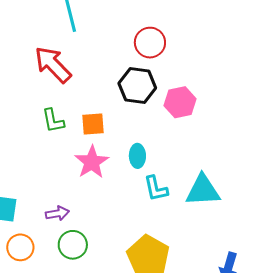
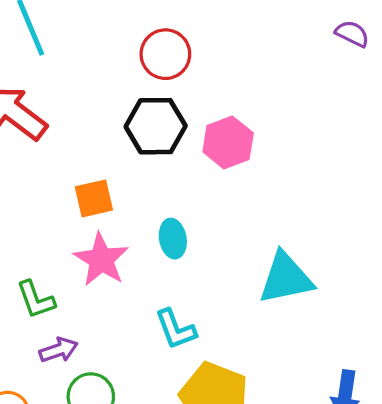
green L-shape: (53, 121) -> (36, 300), moved
cyan L-shape: (156, 189) -> (176, 329), moved

